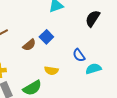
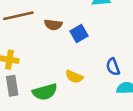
brown semicircle: (29, 45) -> (53, 25), moved, turned 32

